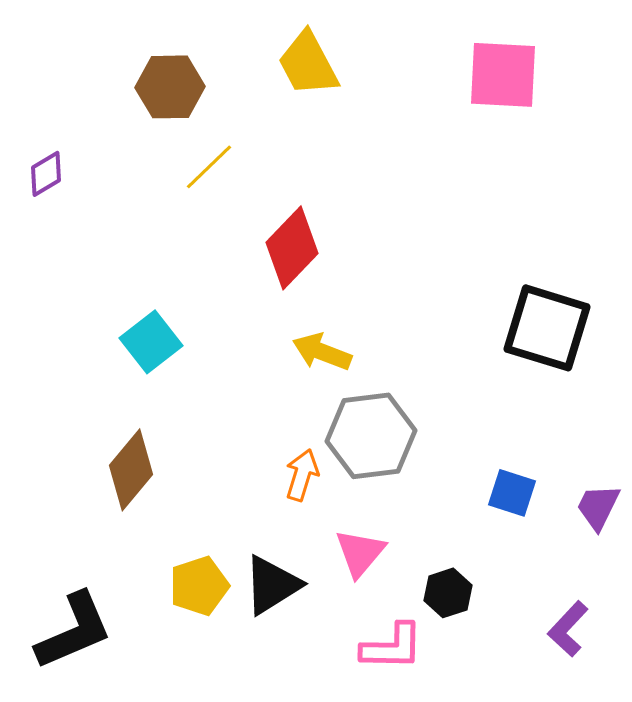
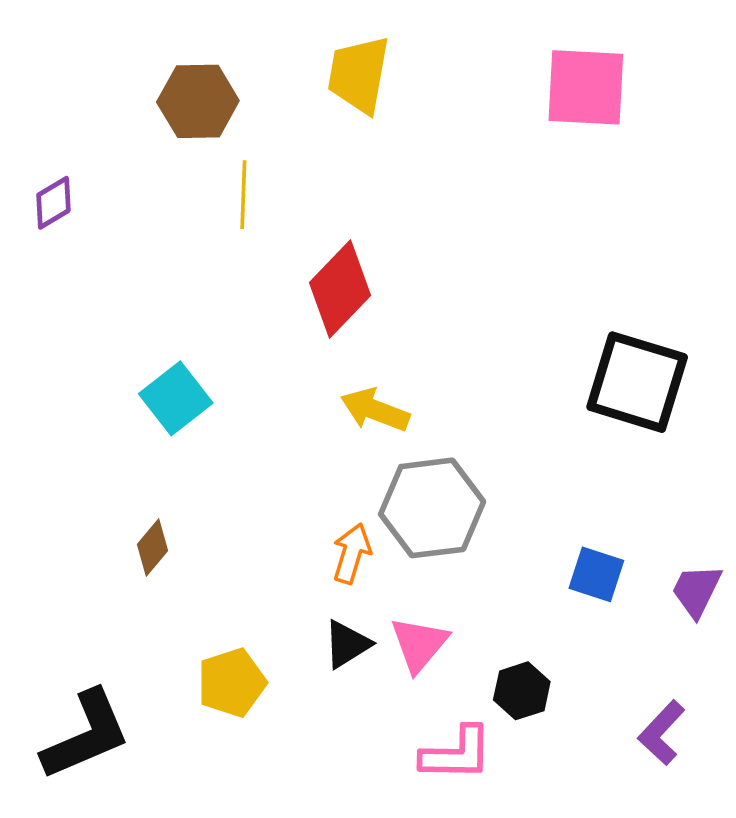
yellow trapezoid: (308, 64) -> (359, 75), turned 38
yellow line: (209, 167) -> (243, 195), turned -44
brown diamond: (131, 470) -> (152, 548), size x0.6
black triangle: (272, 585) -> (347, 644), moved, size x0.7

